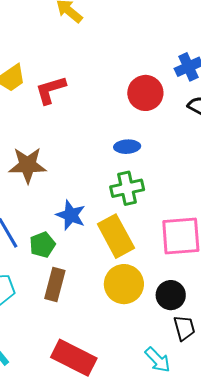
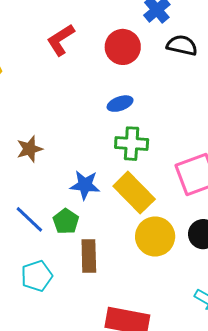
red L-shape: (51, 90) -> (61, 40), moved
brown star: (28, 165) -> (30, 149), size x0.7
green cross: (127, 188) -> (132, 144), turned 32

